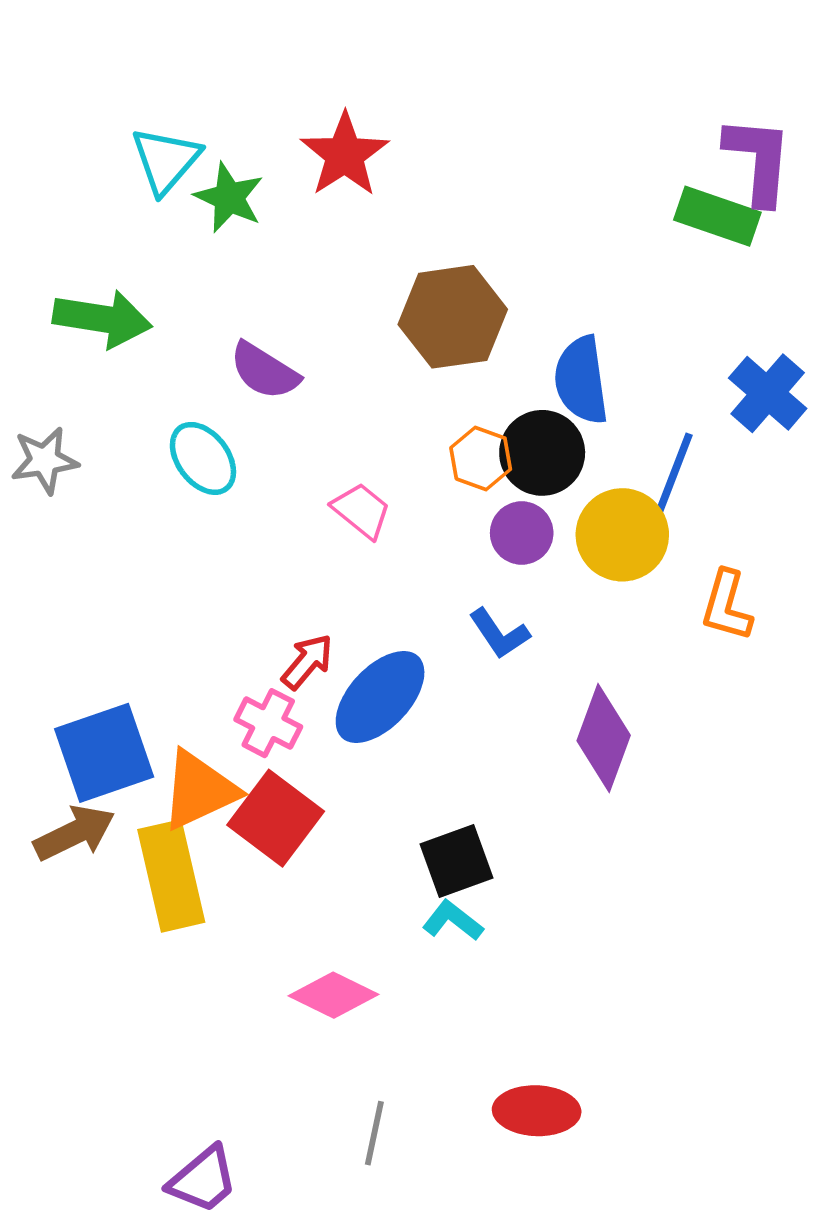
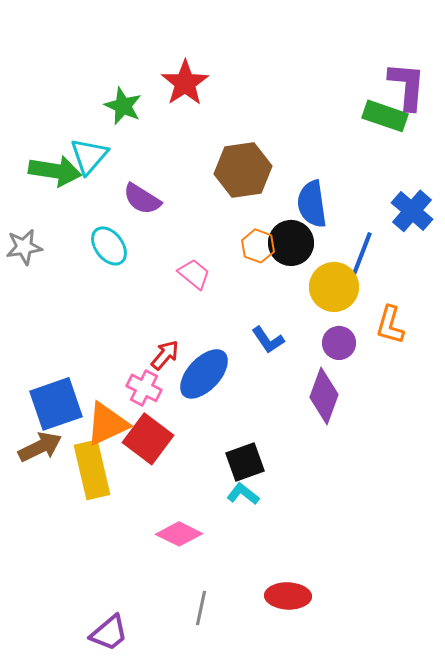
cyan triangle: (166, 160) -> (89, 156), moved
purple circle: (522, 533) -> (339, 343), moved

